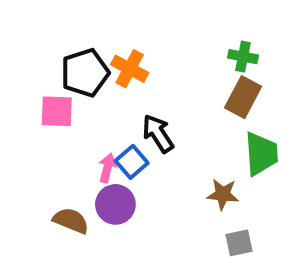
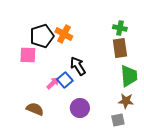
brown rectangle: (243, 97) -> (120, 48), turned -36
pink arrow: (107, 168) -> (53, 83), turned 32
brown star: (223, 194) -> (126, 101), moved
purple circle: (115, 204) -> (80, 108), moved

